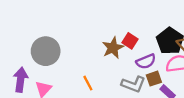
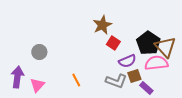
brown star: (113, 48) -> (102, 25), moved
gray circle: (46, 51) -> (39, 52), size x0.6

